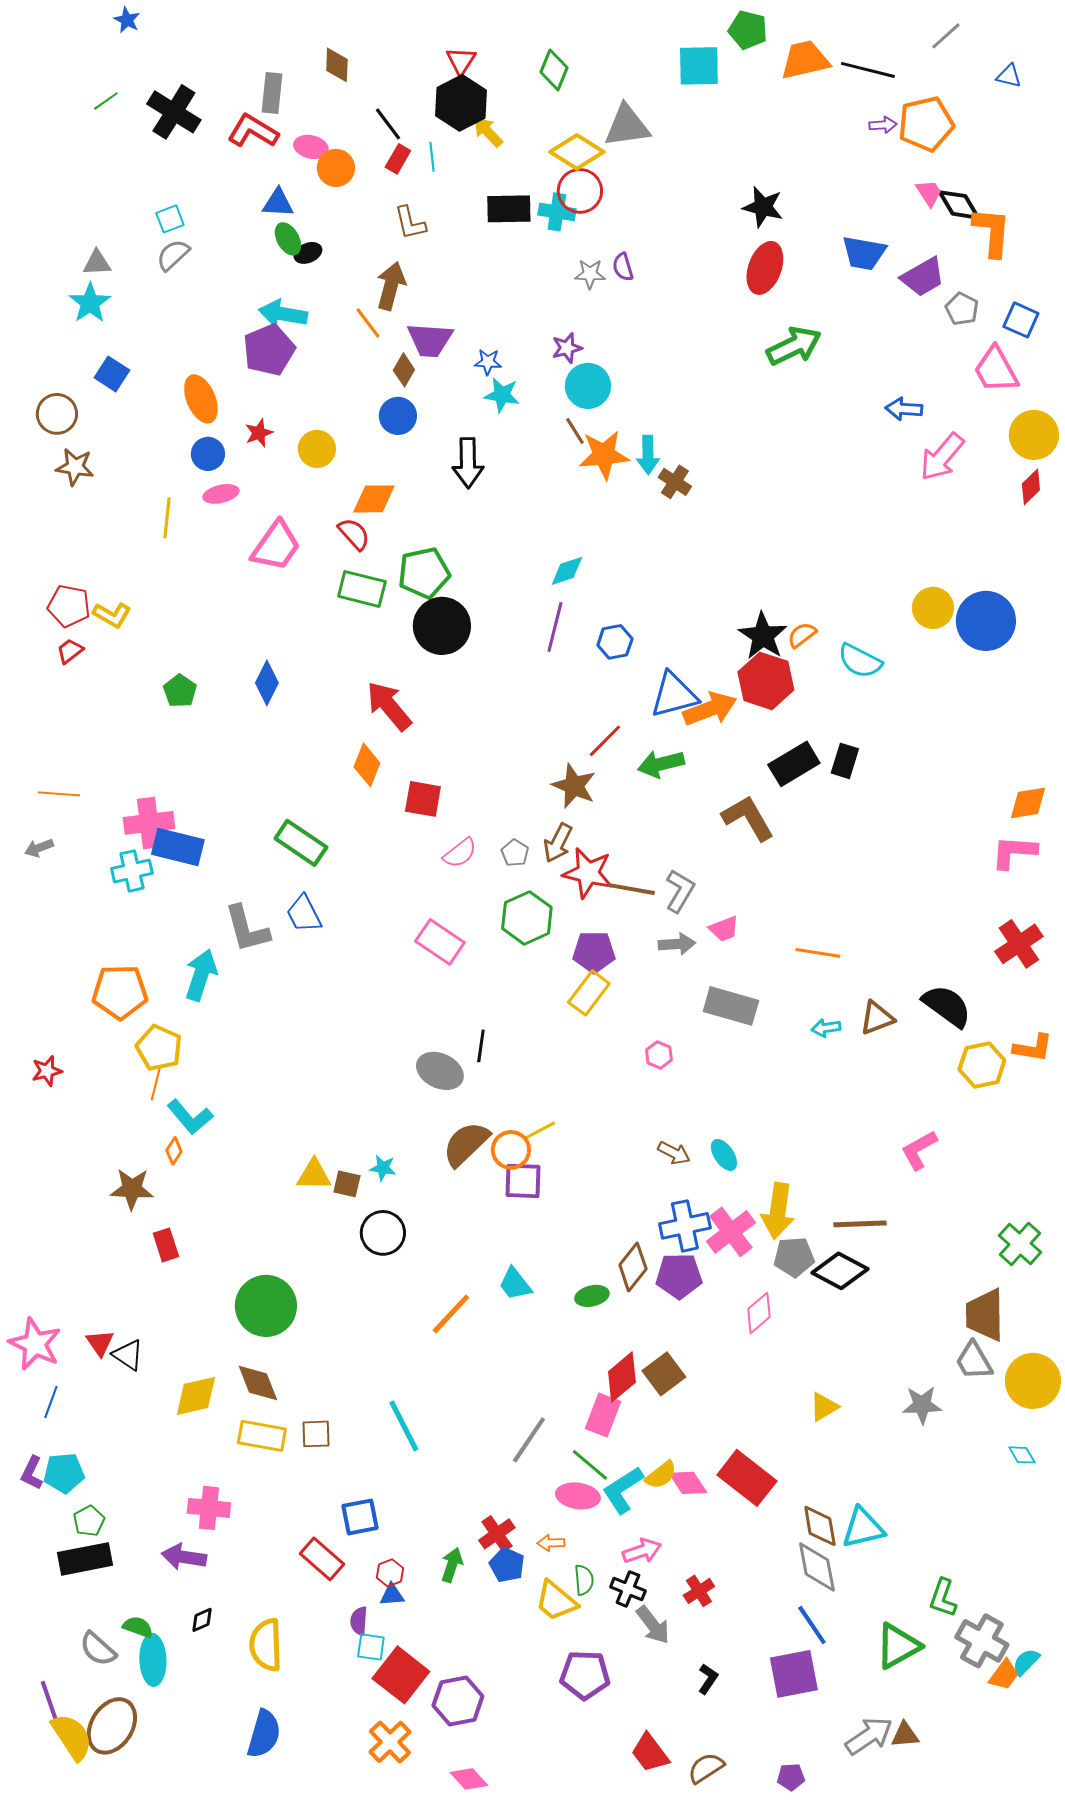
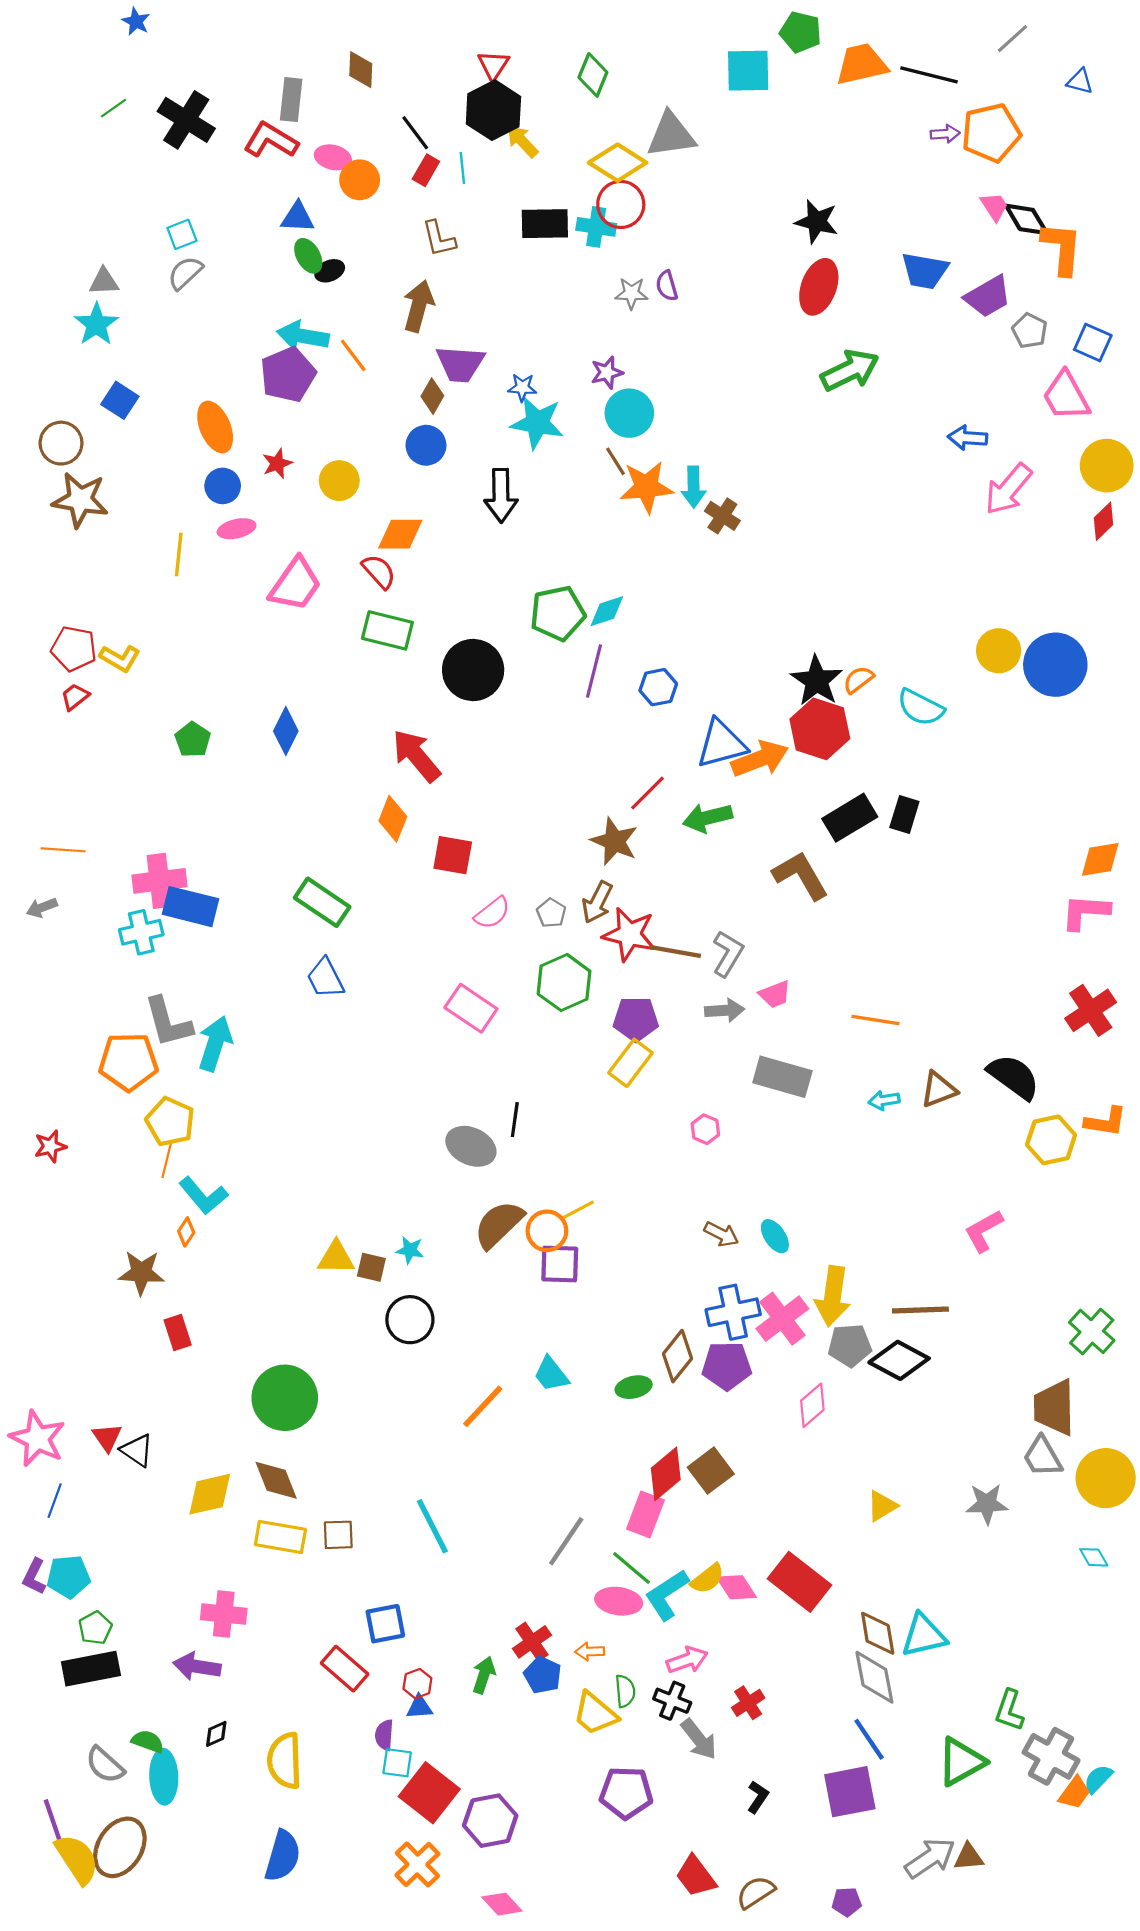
orange line: (368, 323) -> (353, 355), moved
cyan star: (502, 395) -> (537, 423), size x1.4
brown star: (75, 467) -> (80, 500), size x1.4
green pentagon: (424, 573) -> (558, 613), moved
gray L-shape: (247, 929) -> (168, 1022), moved

